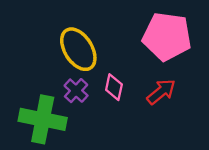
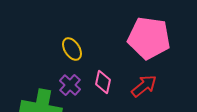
yellow ellipse: (78, 49) -> (72, 49), size x0.6

